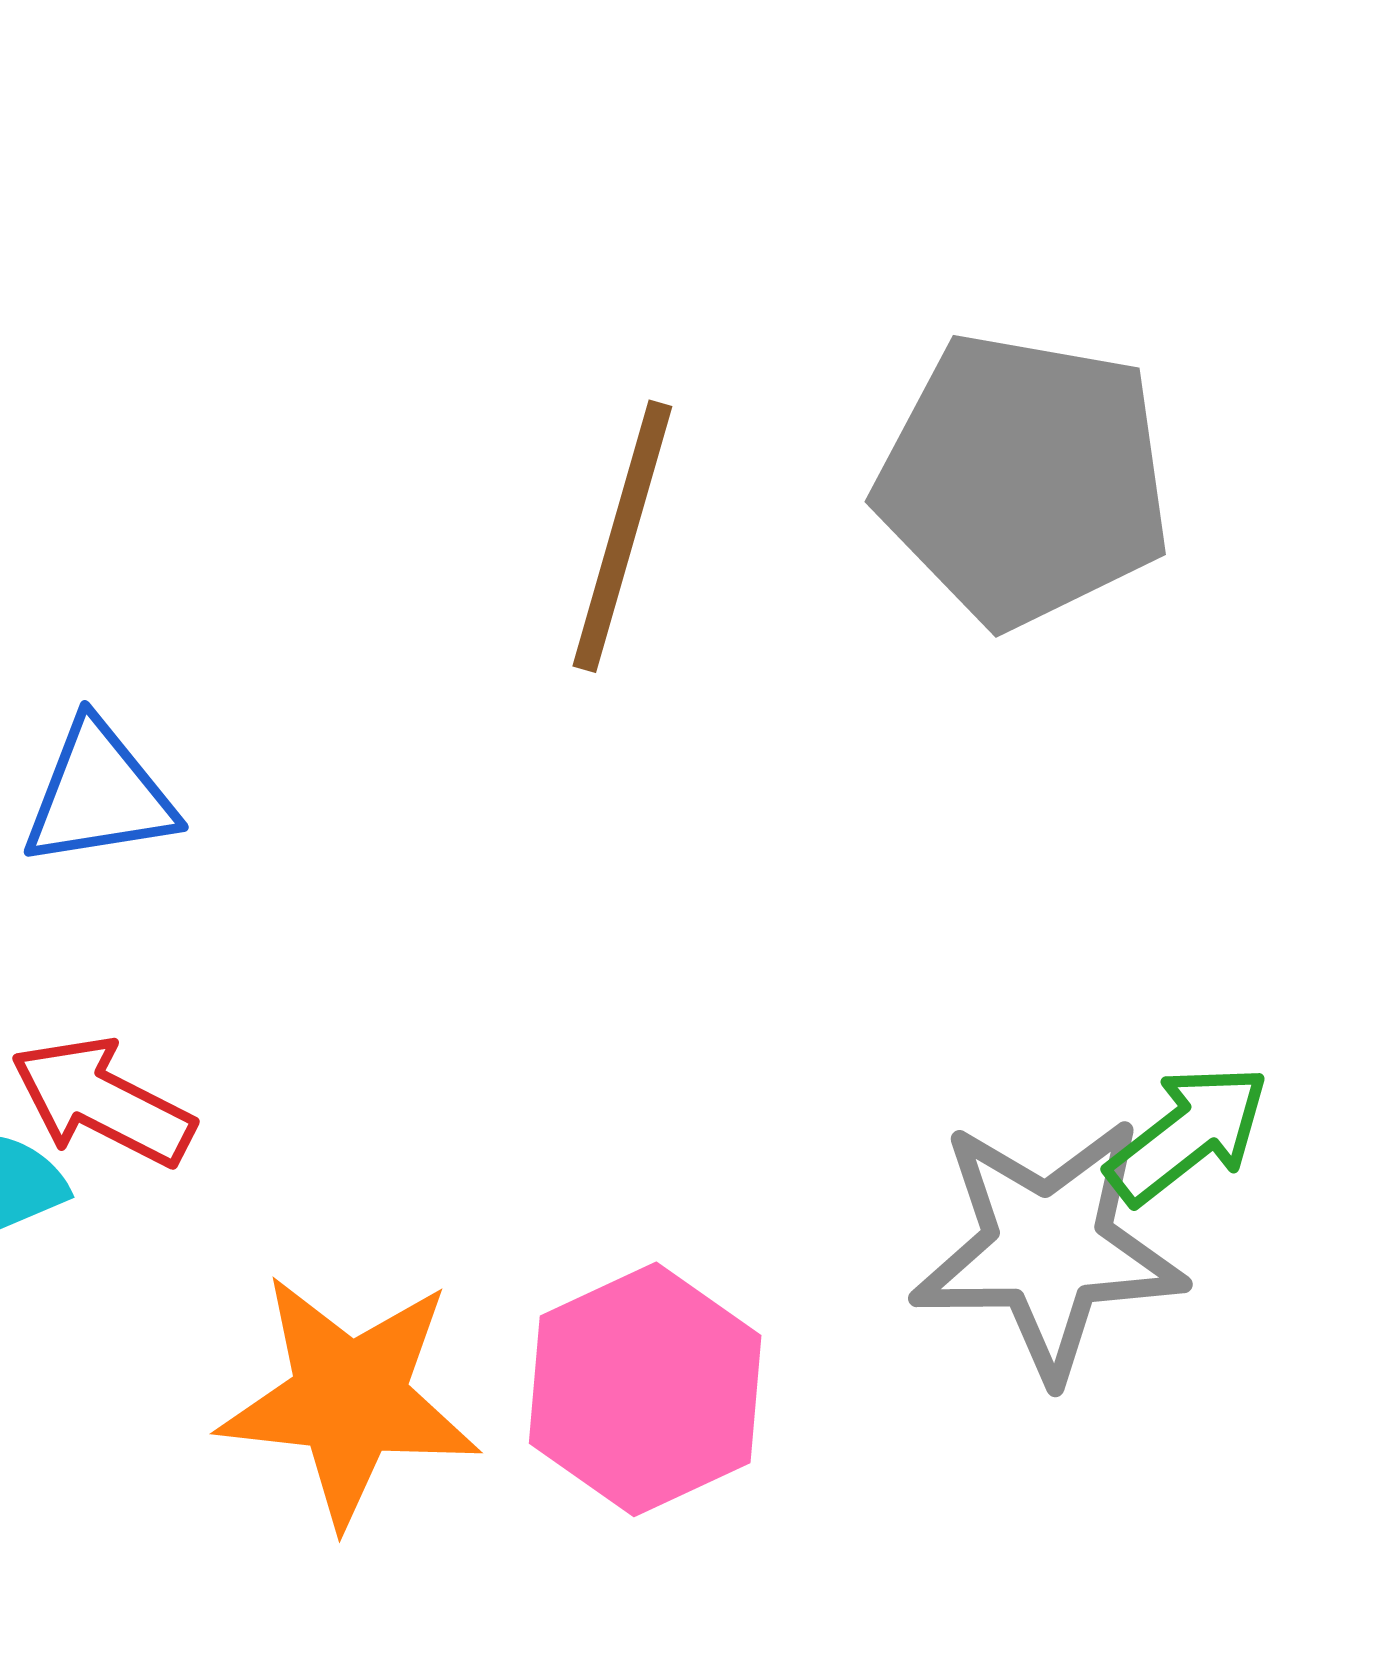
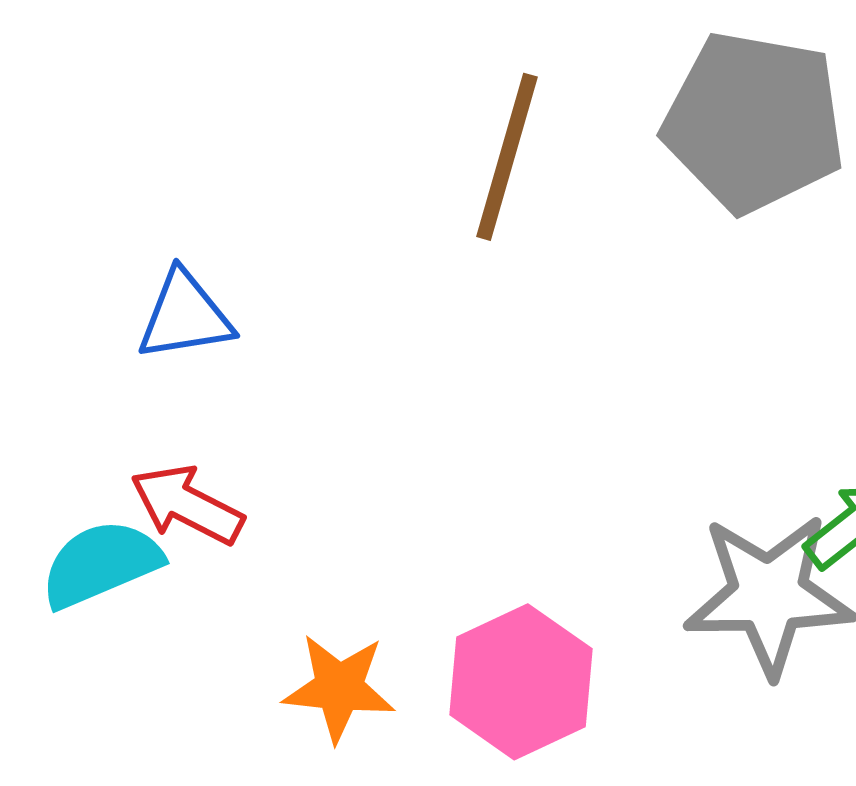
orange star: (349, 1399) -> (339, 688), size x0.7

